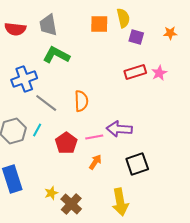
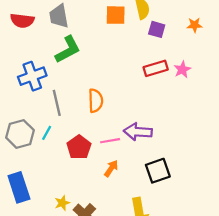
green L-shape: (56, 55) -> (68, 49), turned 124
gray line: (46, 103) -> (57, 103), turned 40

